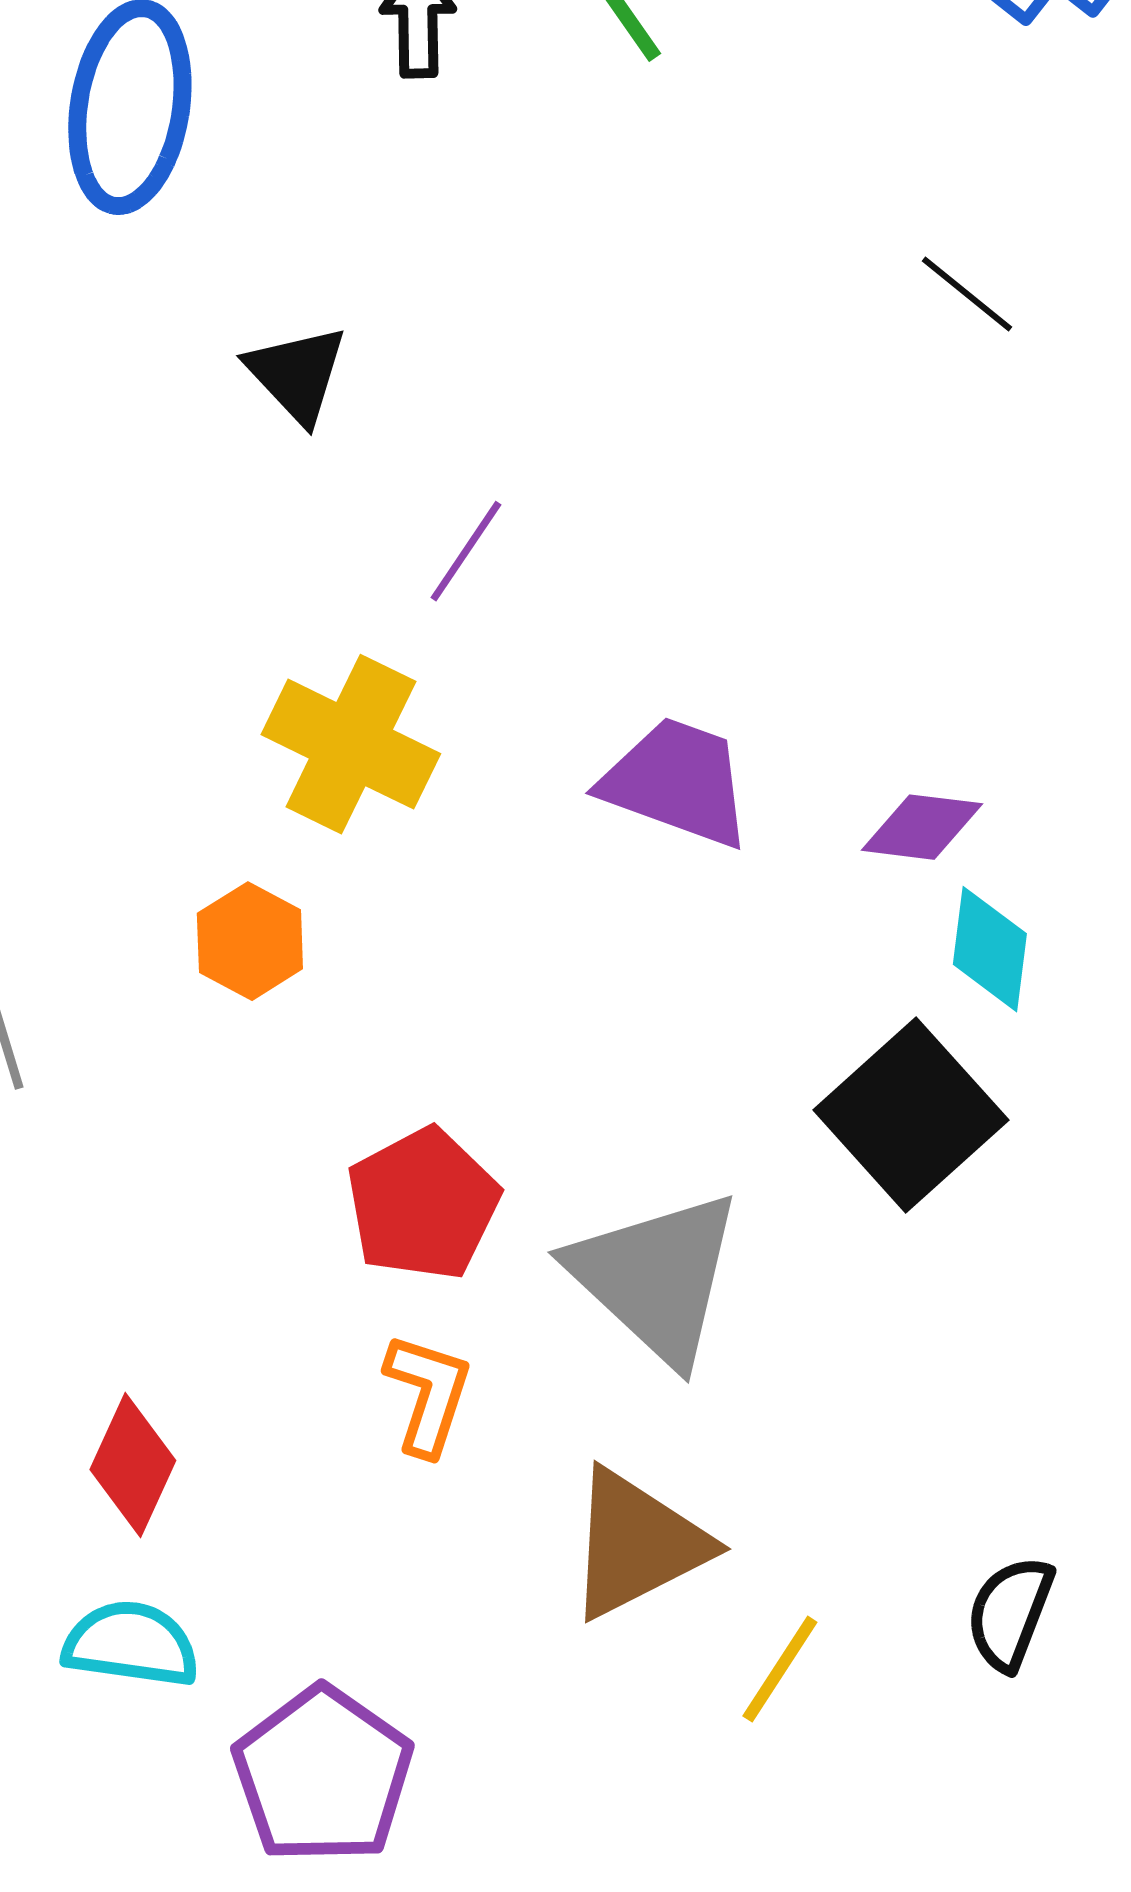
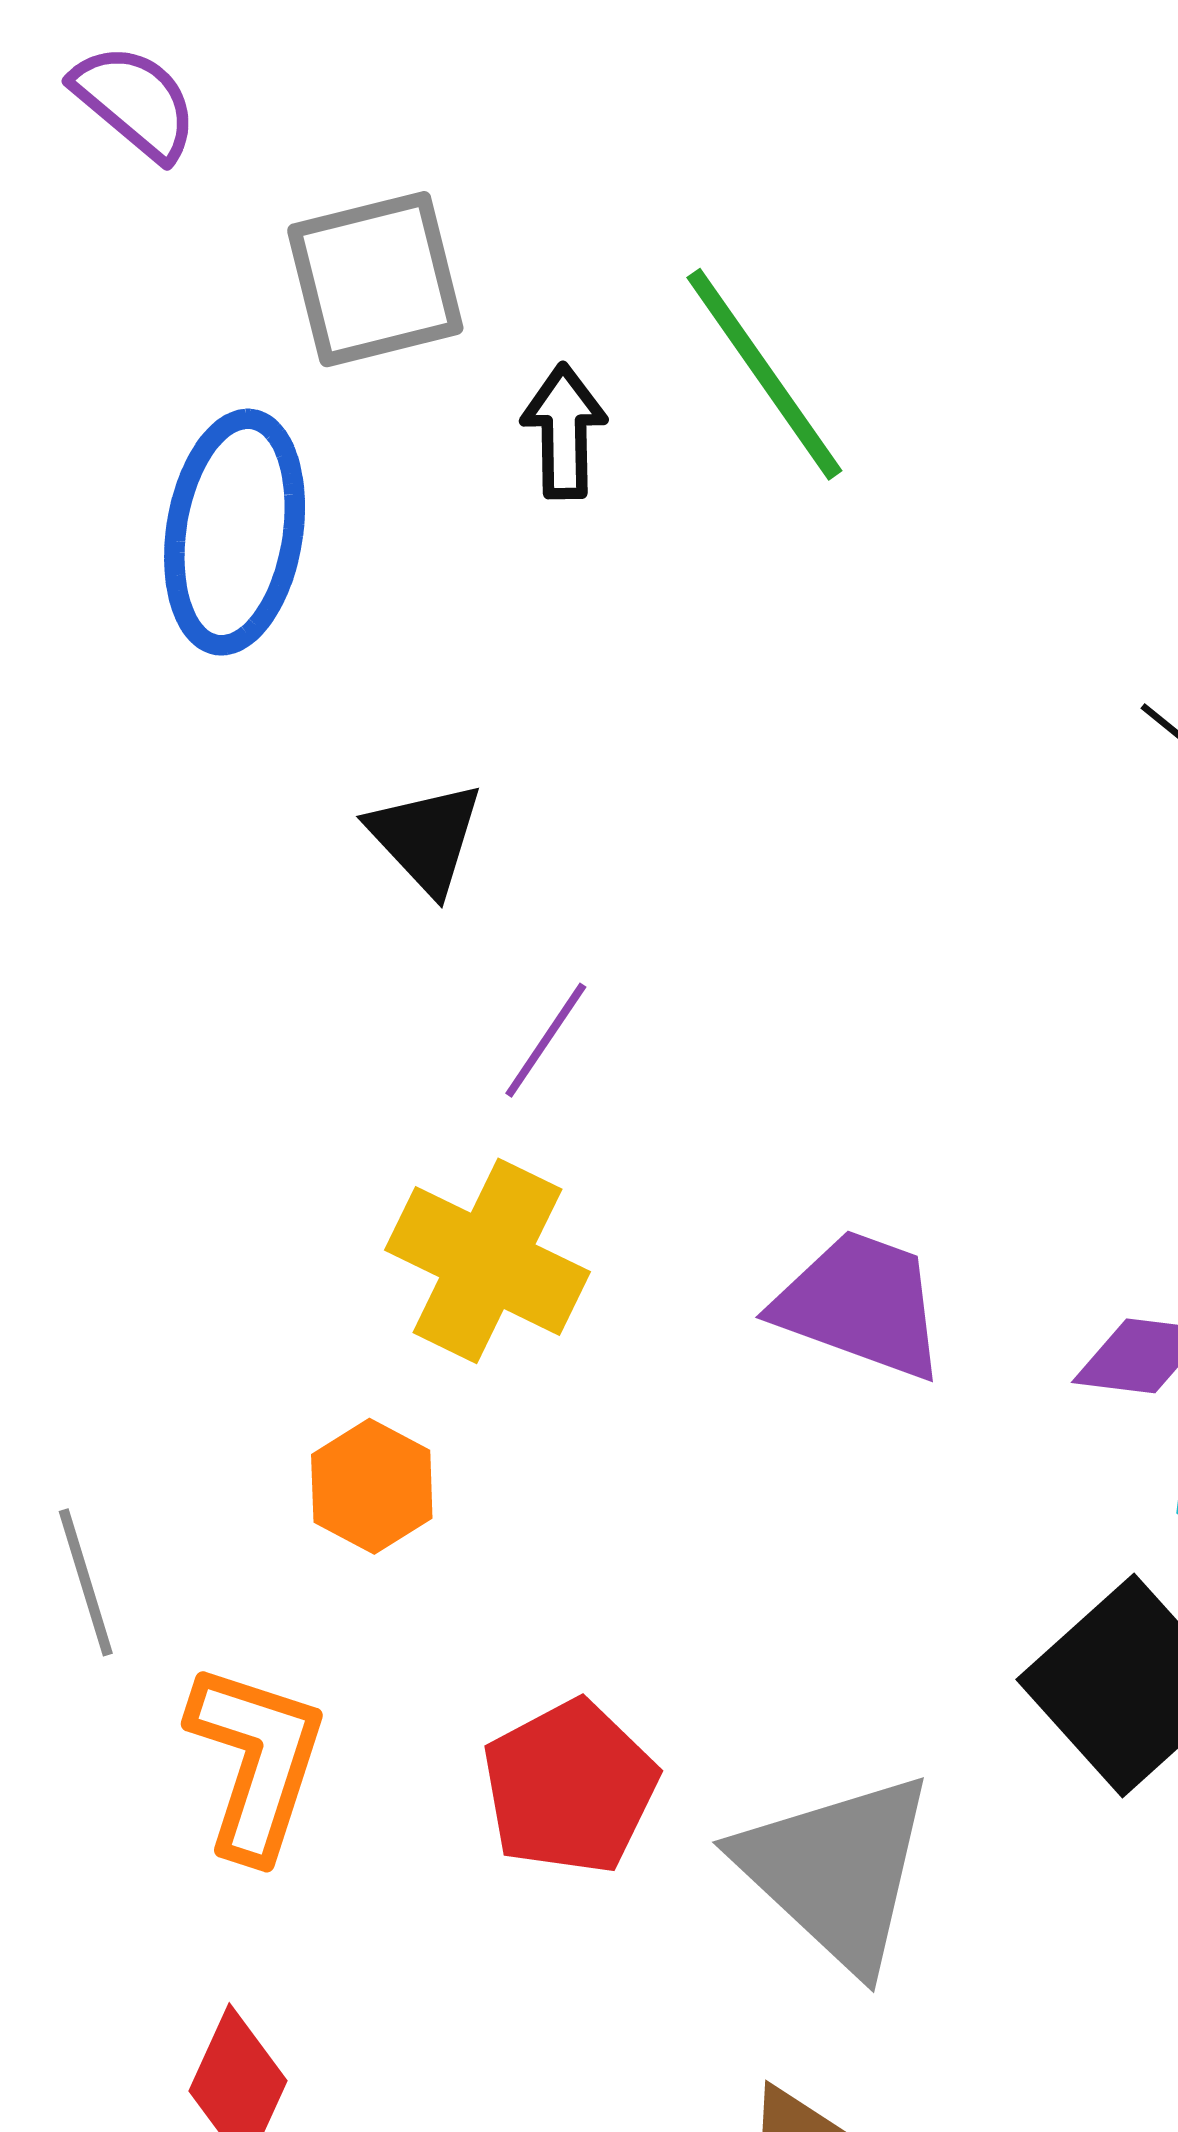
purple line: (466, 551) -> (546, 1040), moved
orange L-shape: (428, 1394) -> (256, 1761), moved, size x1.4

